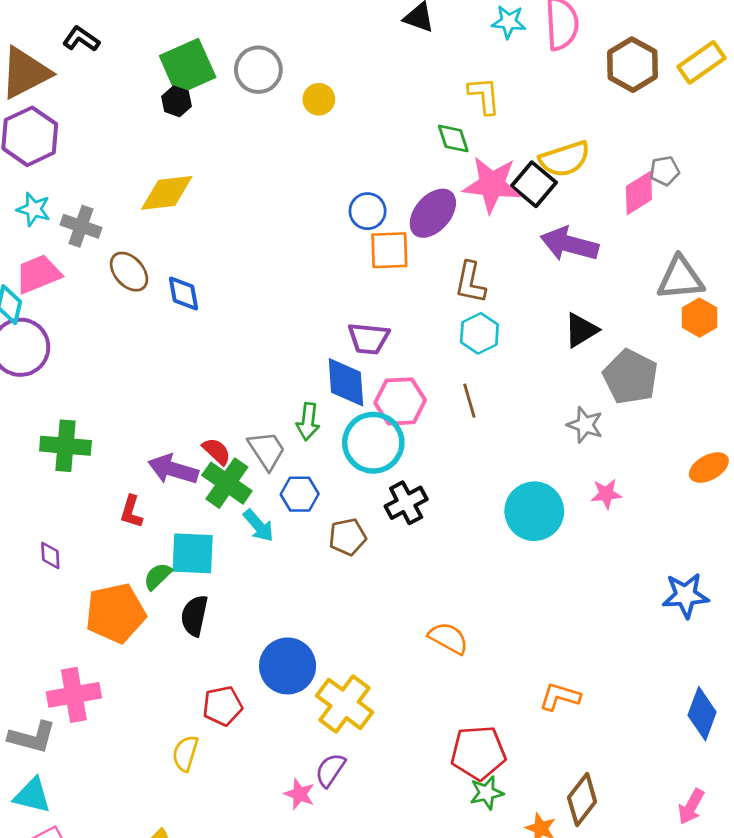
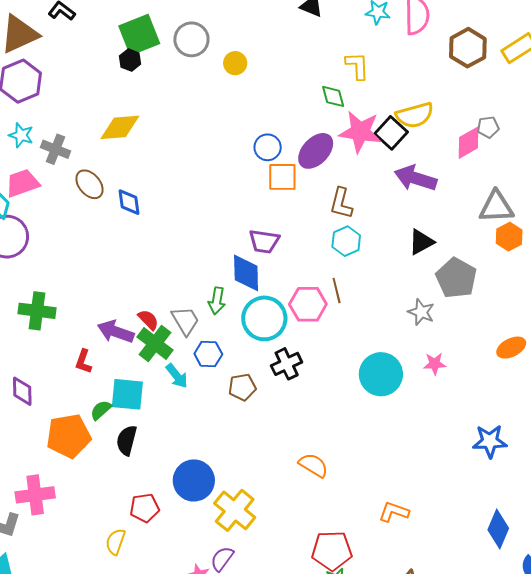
pink hexagon: (400, 401) -> (308, 304), moved
purple diamond: (50, 555) -> (22, 391), size x1.4

